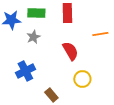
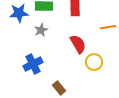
yellow circle: (82, 79) -> (94, 62), moved

